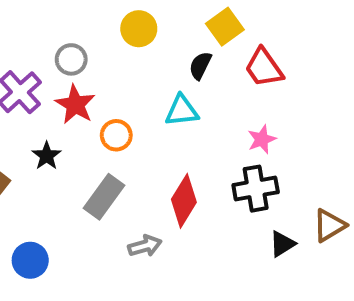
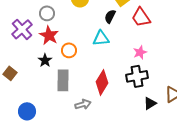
black star: (47, 156) -> (45, 60), moved
gray rectangle: (104, 197) -> (63, 80), turned -35

